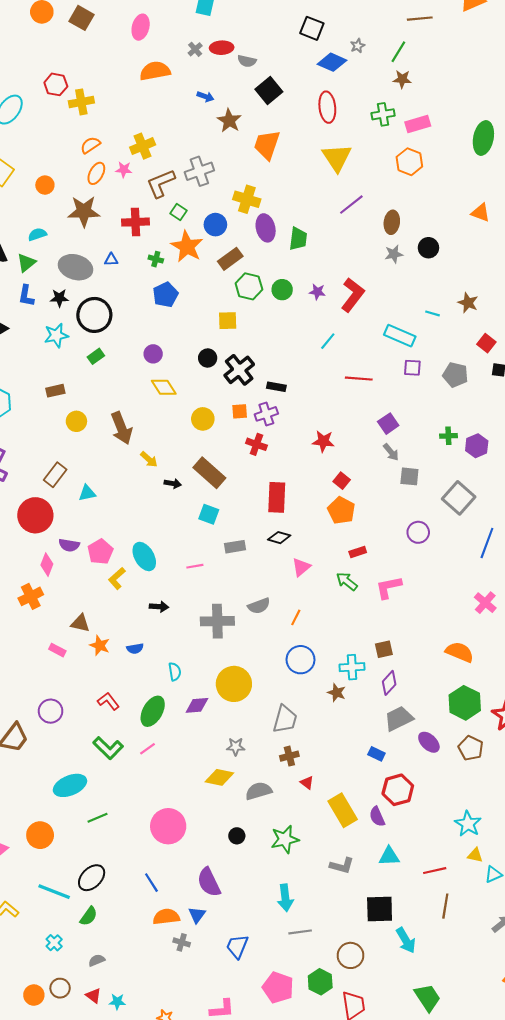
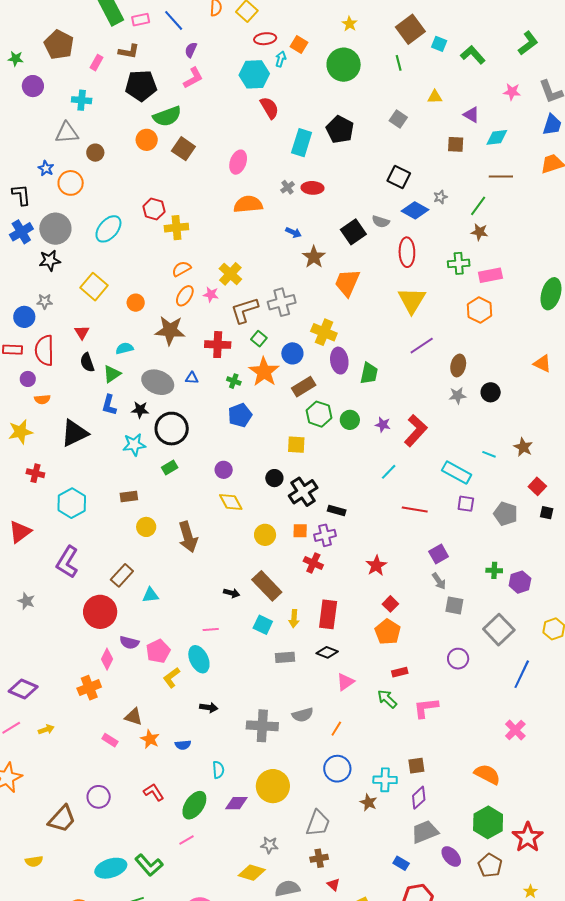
gray semicircle: (247, 61) -> (381, 222), moved
yellow cross: (143, 146) -> (230, 274), turned -30
red star: (323, 441) -> (376, 566), turned 30
yellow arrow: (149, 459) -> (294, 619), moved, turned 48
pink line: (195, 566) -> (211, 630), moved
green L-shape: (108, 748) -> (149, 865), moved

